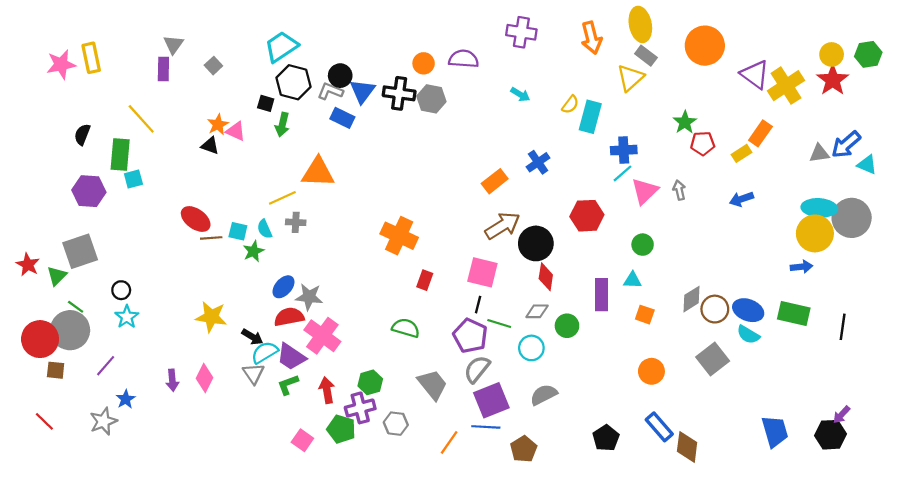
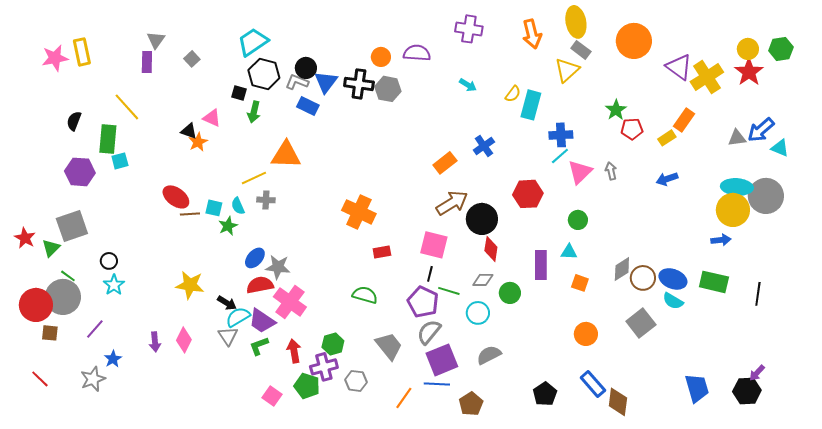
orange star: (218, 125) -> (198, 142), moved
red rectangle: (425, 280) -> (382, 252), turned 60

